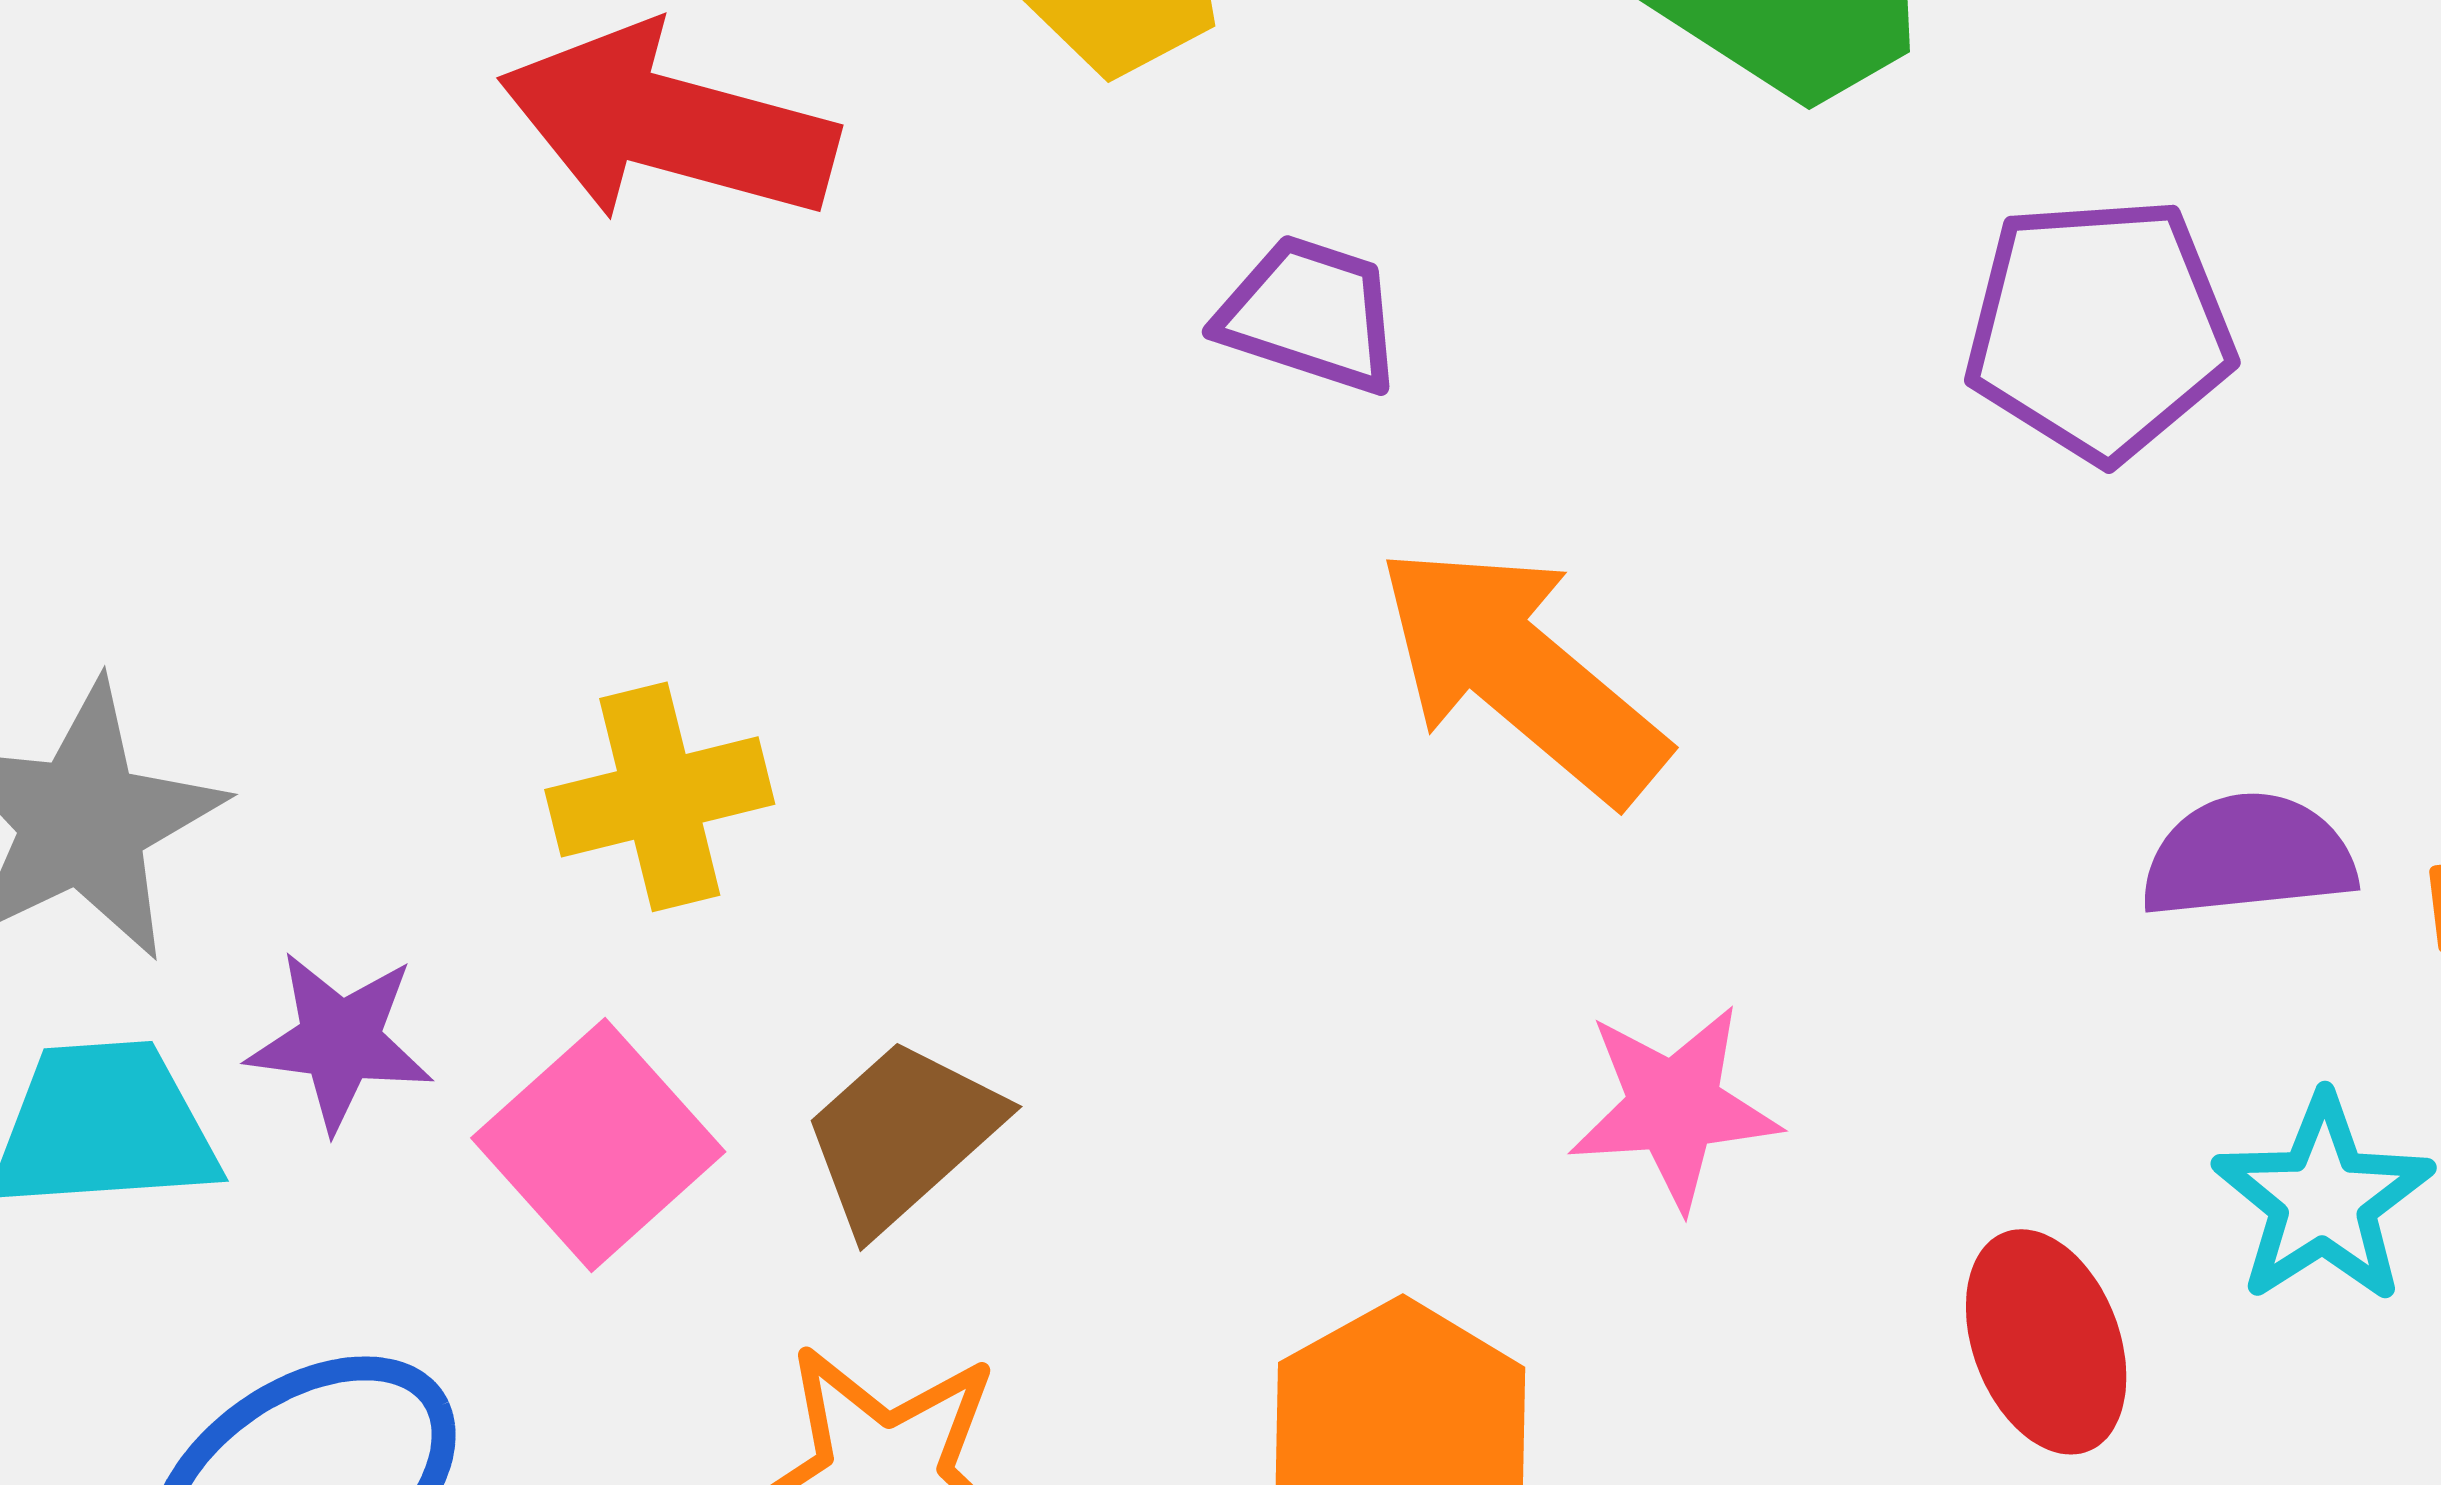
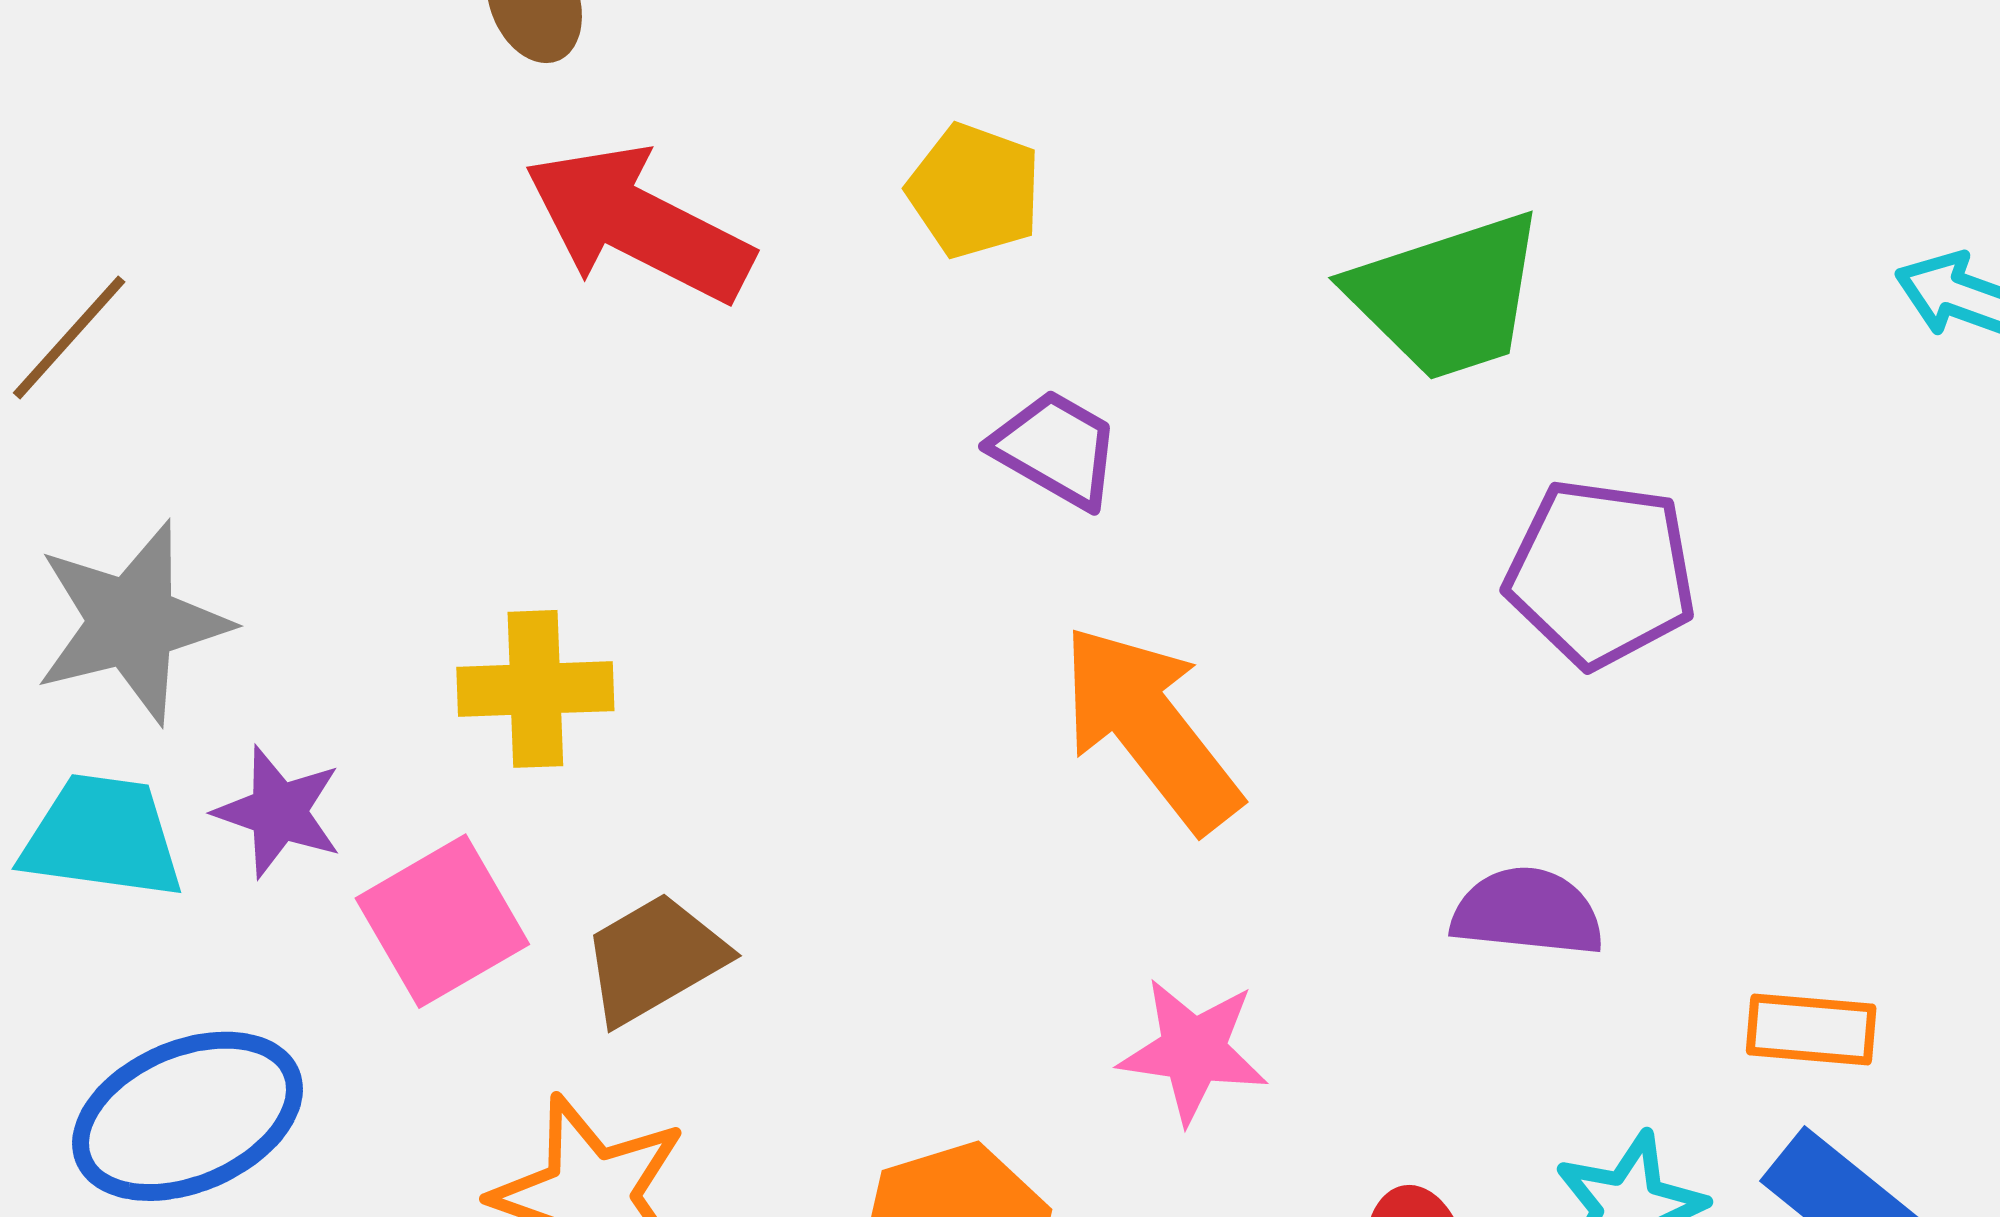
purple semicircle: (2248, 856) -> (1528, 912), moved

